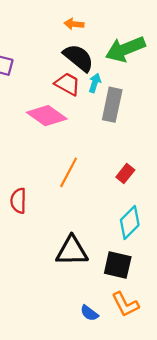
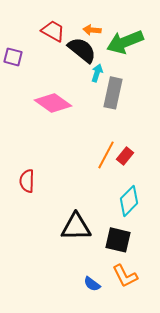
orange arrow: (74, 24) -> (92, 30), moved
red trapezoid: (67, 84) -> (53, 31), moved
orange line: (69, 172) -> (106, 155), moved

